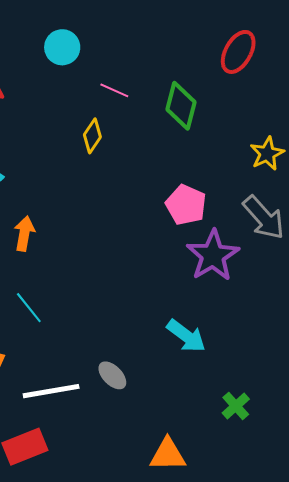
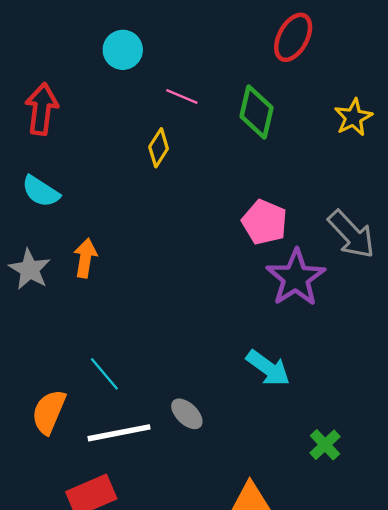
red ellipse: (238, 52) -> (293, 37), moved
yellow star: (267, 154) -> (353, 117), moved
cyan line: (29, 308) -> (104, 374), moved

